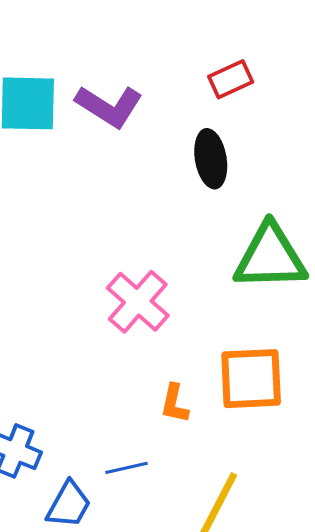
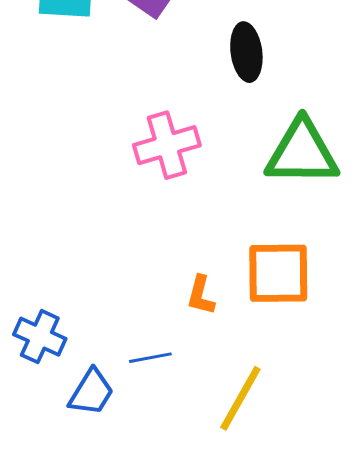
pink cross: (138, 302) -> (167, 145), moved, turned 30

